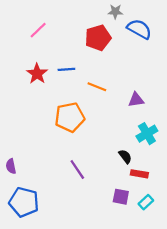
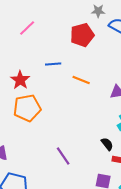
red star: (37, 74) -> (20, 80), moved
orange pentagon: (70, 117) -> (27, 108), moved

